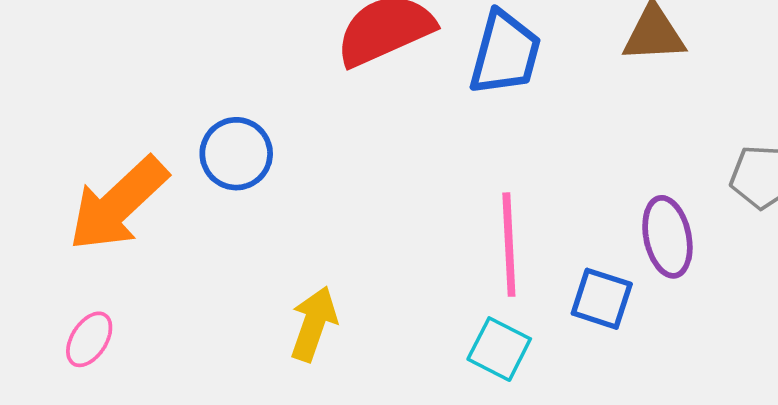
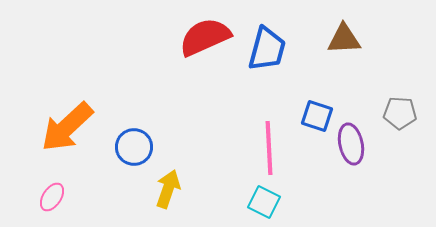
blue circle: (236, 154) -> (134, 147), moved
blue square: (602, 299) -> (317, 116), moved

